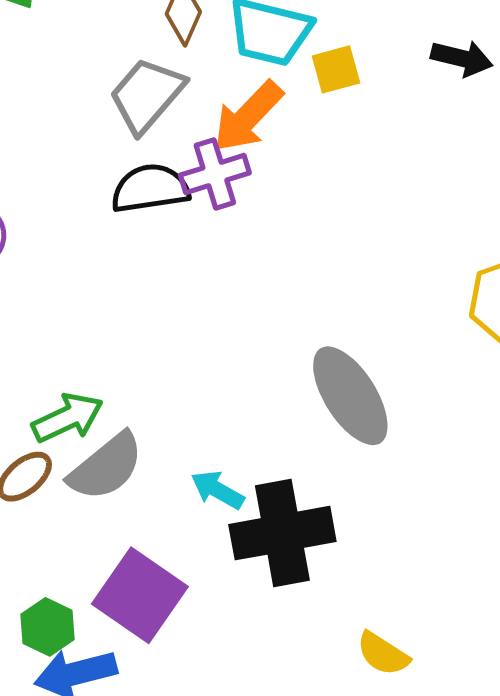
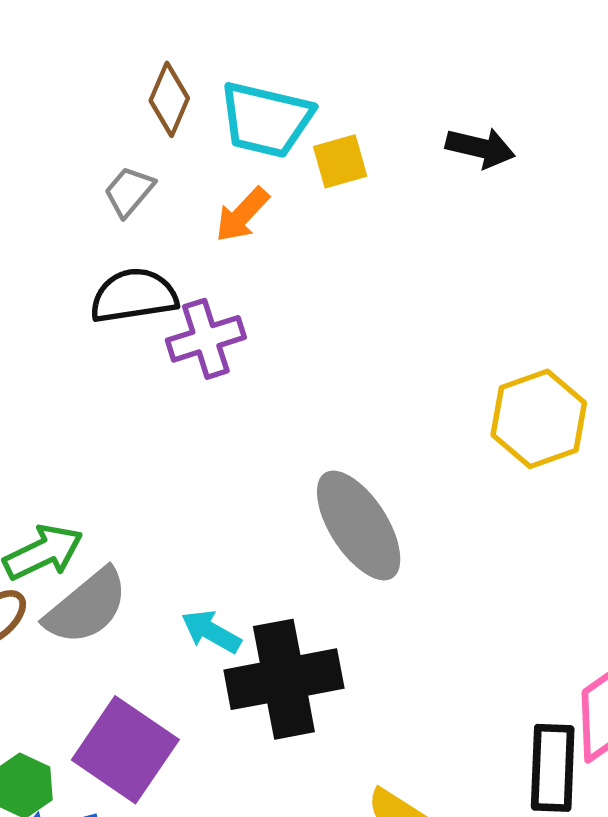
gray trapezoid: (147, 95) -> (129, 191), size x0.6
orange arrow: (248, 117) -> (242, 215), size x0.7
purple cross: (215, 174) -> (206, 339), moved

